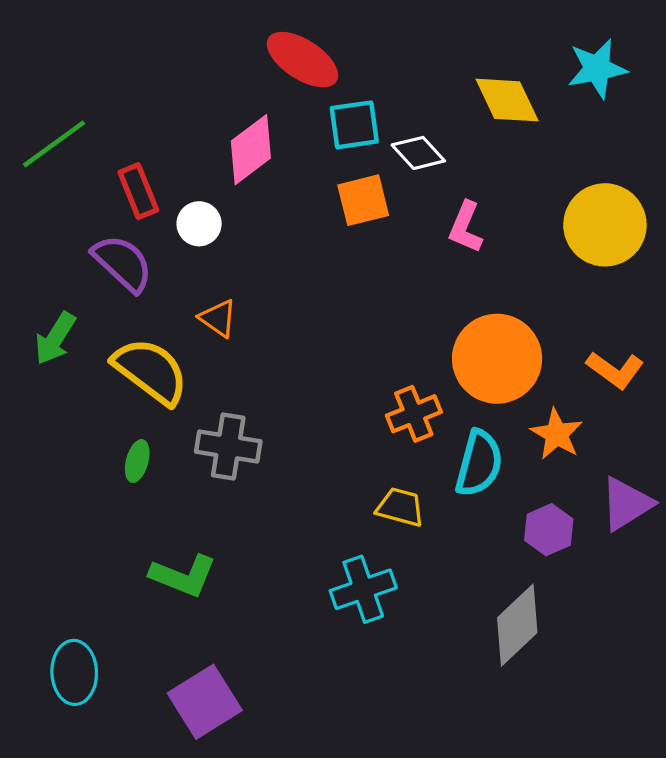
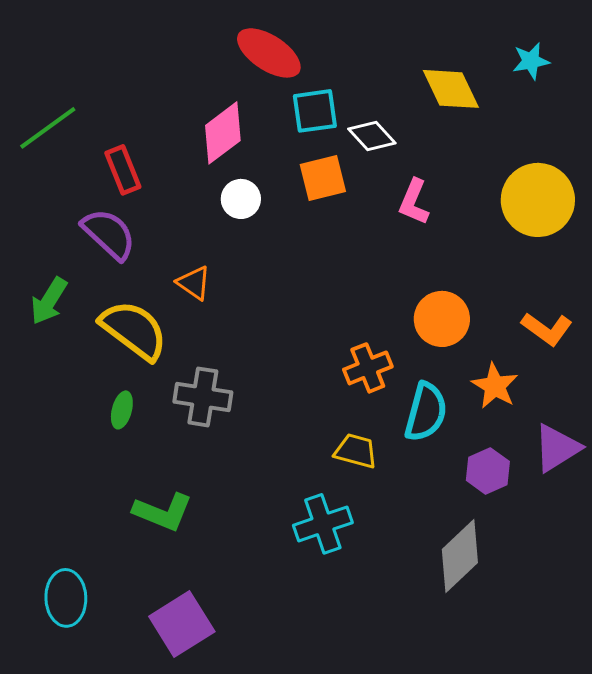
cyan star: (597, 69) -> (531, 61), size x0.7
white circle: (199, 224) -> (241, 199), moved
orange circle: (497, 359) -> (442, 319), size x0.7

